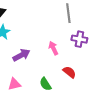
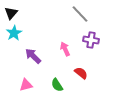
gray line: (68, 13) -> (80, 14), turned -36
purple arrow: (21, 55) -> (33, 56), turned -108

